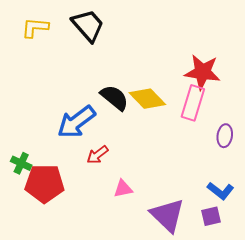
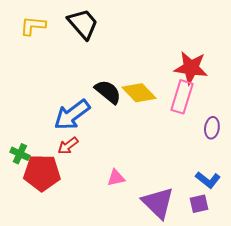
red arrow: (98, 155) -> (68, 146), moved

